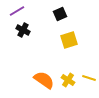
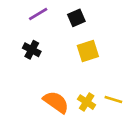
purple line: (17, 11) -> (38, 14), moved
black cross: (23, 30) -> (32, 50), moved

